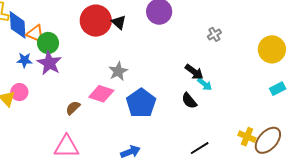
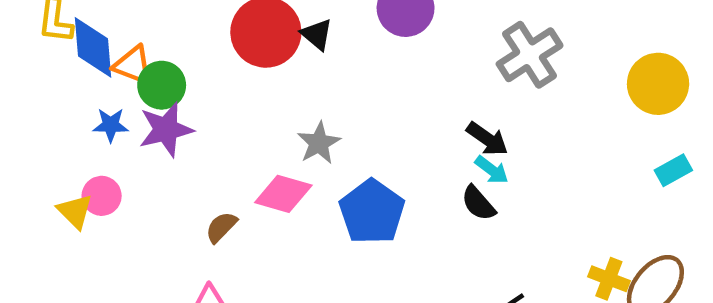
gray cross: (214, 34) -> (530, 55), size x2.0
purple star: (49, 63) -> (166, 129), turned 30
cyan arrow: (205, 84) -> (492, 170), moved

